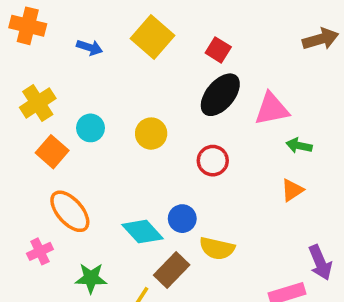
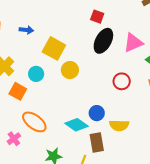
yellow square: (153, 37) -> (54, 48), moved
red circle: (213, 161) -> (122, 81), moved
pink cross: (40, 251) -> (14, 139), moved
brown rectangle: (172, 270) -> (97, 142), turned -42

